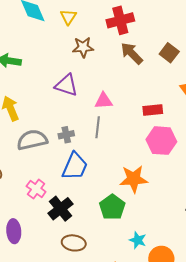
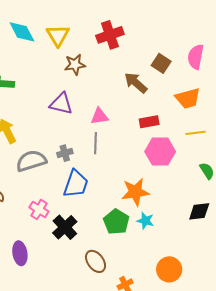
yellow triangle: (68, 17) -> (58, 35), size x1.4
brown arrow: (132, 53) -> (136, 83), moved
cyan star: (138, 240) -> (145, 221), moved
brown ellipse: (74, 243) -> (96, 261), moved, turned 50

